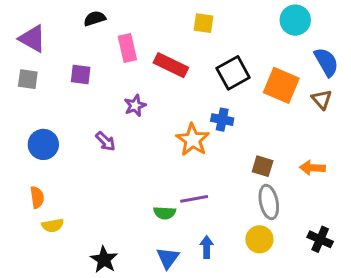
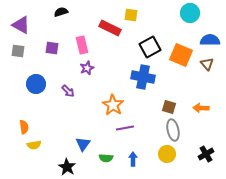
pink rectangle: (127, 48) -> (82, 45), moved
blue semicircle: (326, 62) -> (210, 40), turned -60
red rectangle: (171, 65) -> (110, 28), moved
blue cross: (222, 120) -> (143, 77), size x1.6
orange star: (193, 140) -> (113, 105), moved
blue circle: (43, 144) -> (36, 84), moved
green semicircle: (165, 213) -> (106, 158), moved
black cross: (320, 239) -> (206, 154), turned 35
blue triangle: (168, 258) -> (83, 144), moved

